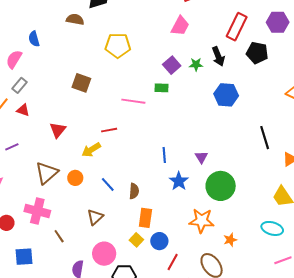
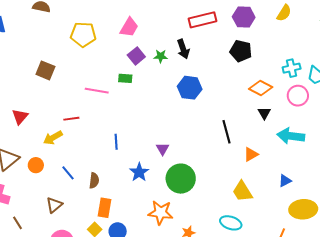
pink trapezoid: (180, 26) -> (129, 27), moved
red rectangle: (237, 27) -> (203, 20), turned 48
black pentagon: (257, 53) -> (241, 51), moved
blue line: (164, 155) -> (116, 142), moved

